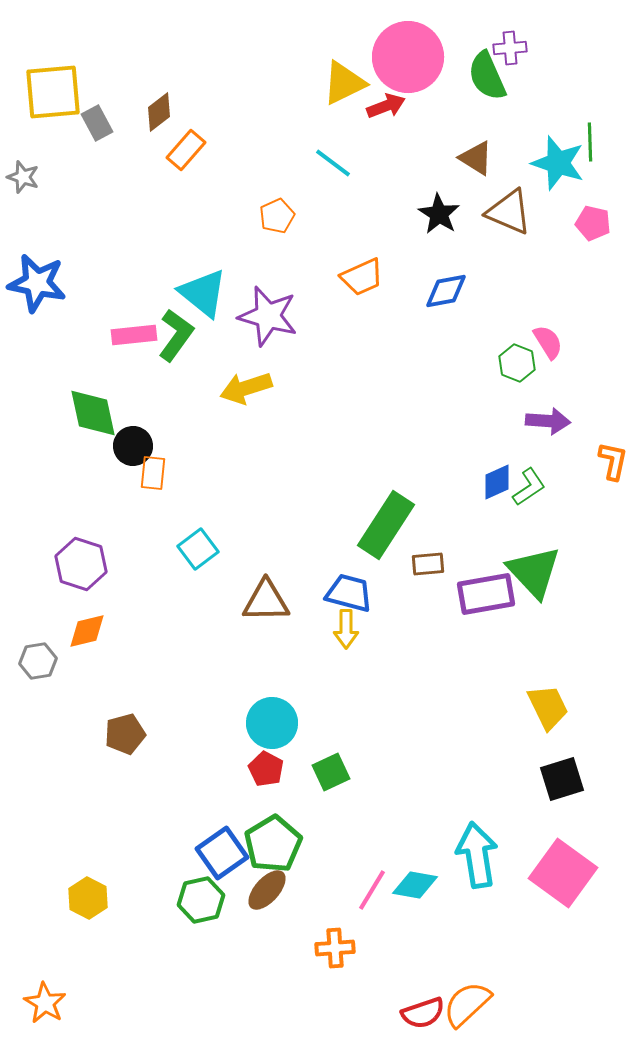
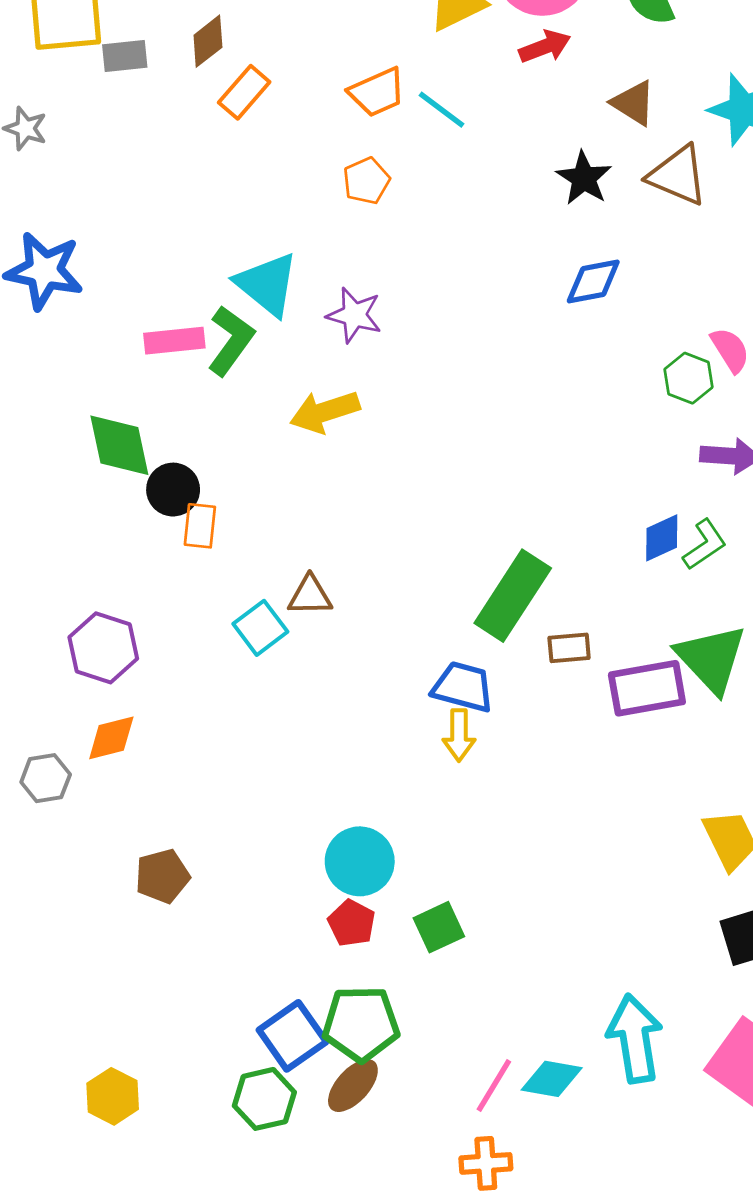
red arrow: (386, 106) -> (545, 47), moved
gray rectangle: (97, 123) -> (125, 56), turned -68
orange trapezoid: (362, 277) -> (377, 92), moved
purple star: (268, 316) -> (354, 315), size x0.7
brown triangle: (266, 601) -> (310, 596), moved, size x0.7
green pentagon: (273, 844) -> (361, 1024), turned 30
orange cross: (335, 948) -> (486, 1163), moved

